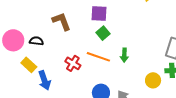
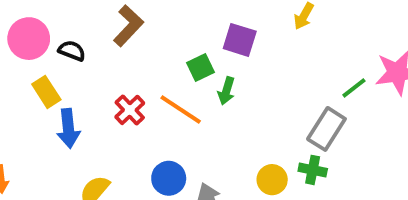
purple square: (99, 14) -> (240, 40), moved
brown L-shape: (62, 21) -> (128, 26), turned 50
green arrow: (124, 55) -> (226, 91), moved

